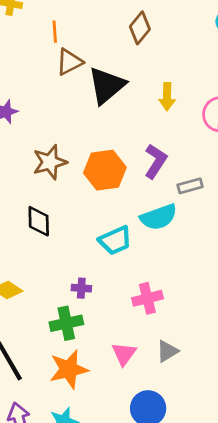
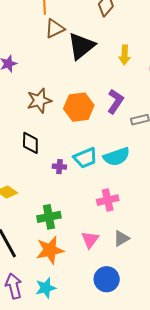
cyan semicircle: (159, 217) -> (117, 157), moved
purple cross: (81, 288) -> (59, 167), moved

